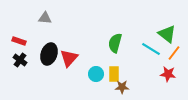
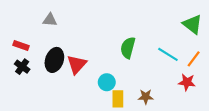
green triangle: (167, 34) -> (192, 24), moved
yellow rectangle: (114, 74) -> (118, 99), moved
brown star: (122, 87) -> (146, 97), moved

